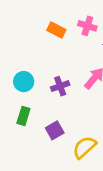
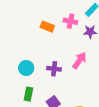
purple cross: (60, 86) -> (54, 69), turned 32

